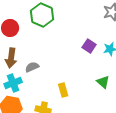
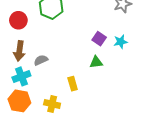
green triangle: (103, 82) -> (96, 62), moved, turned -48

